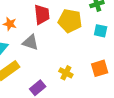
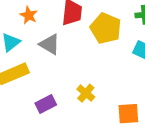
orange square: (100, 68) -> (128, 114), moved

